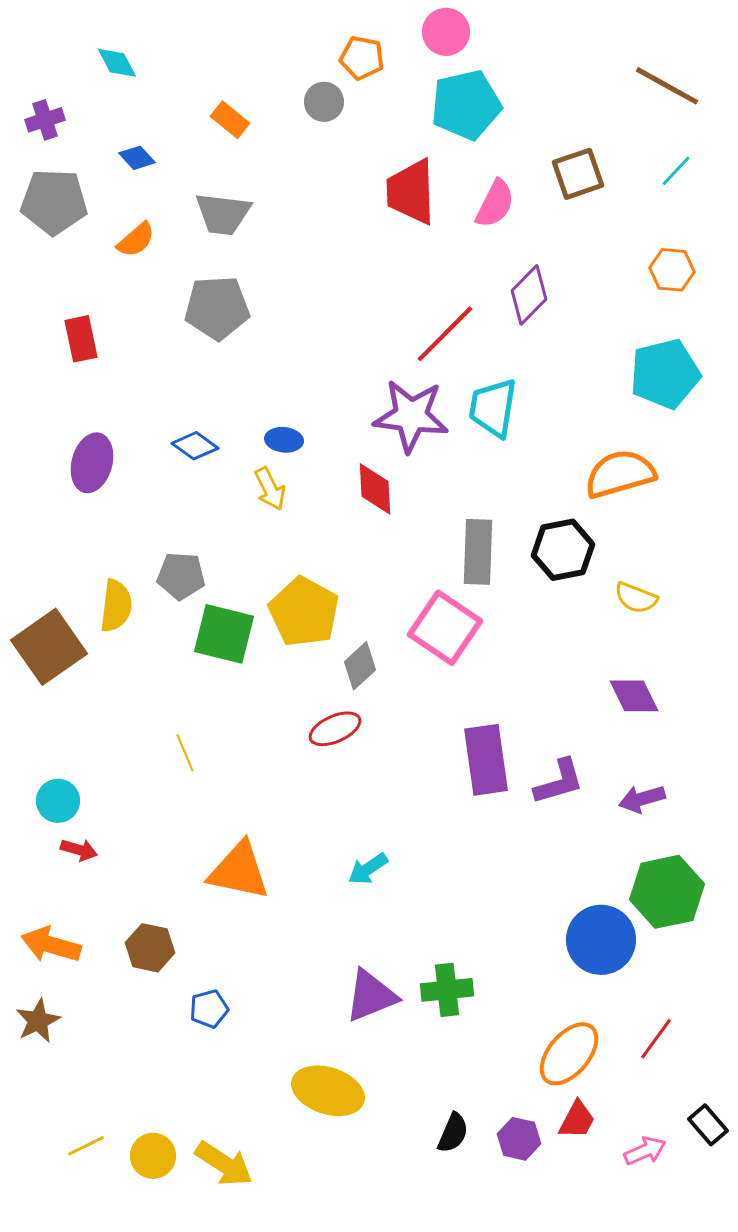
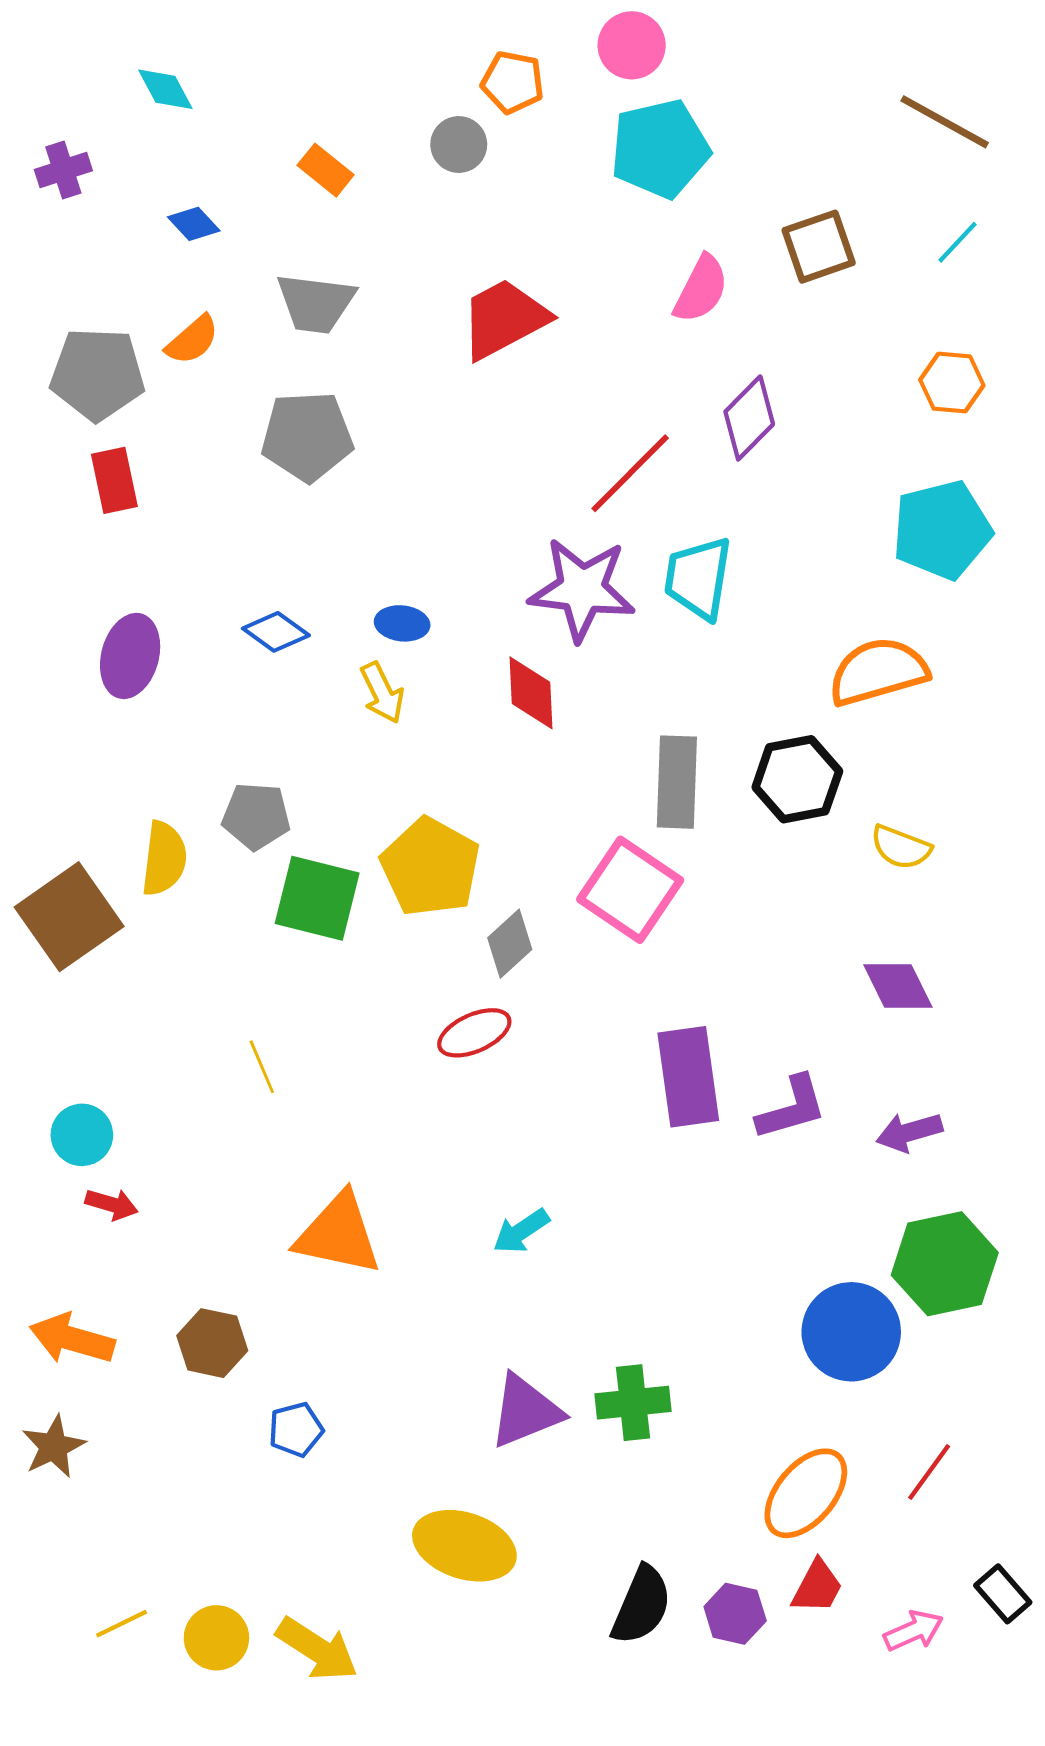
red trapezoid: (411, 192) -> (504, 319), moved, turned 64
gray pentagon: (54, 202) -> (97, 374), moved
black semicircle: (453, 1133) -> (642, 1605), size x1.4

